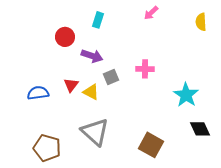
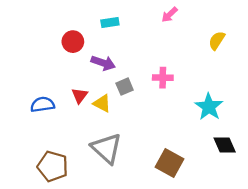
cyan rectangle: (98, 20) -> (110, 22), turned 63
yellow semicircle: (201, 22) -> (217, 40), moved, turned 36

